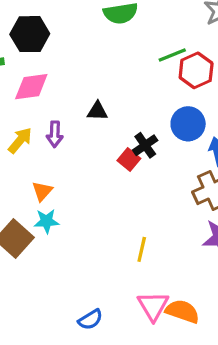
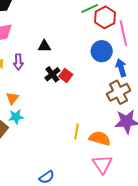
black cross: (145, 145) -> (52, 74), moved
pink triangle: (153, 306) -> (102, 164), moved
orange semicircle: (182, 311) -> (100, 138), moved

